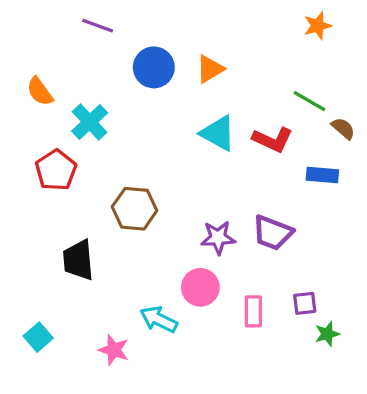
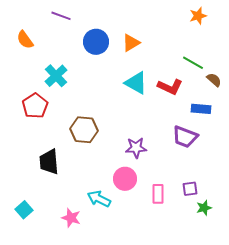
orange semicircle: (40, 91) -> (25, 40), moved
purple trapezoid: (273, 233) -> (185, 137), moved

